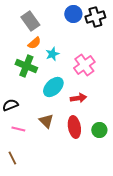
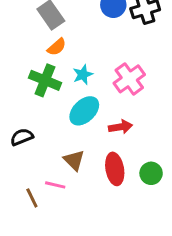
cyan star: (52, 54) -> (83, 75), moved
pink line: (18, 129) -> (55, 185), moved
brown line: (12, 158) -> (32, 198), moved

